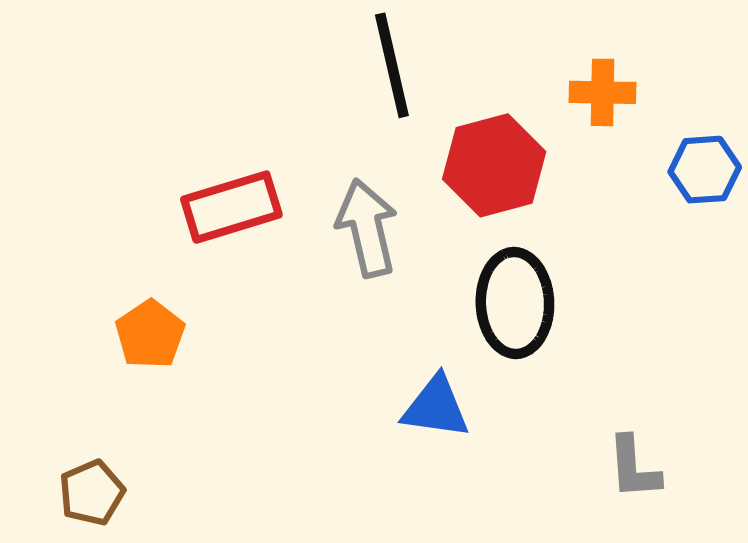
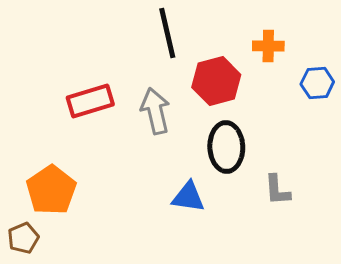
orange pentagon: (150, 334) -> (51, 190), moved, size x1.5
gray L-shape: (634, 468) -> (277, 190), moved

